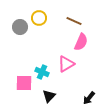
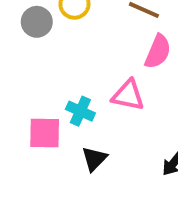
pink triangle: (66, 64) -> (128, 95), turned 42

